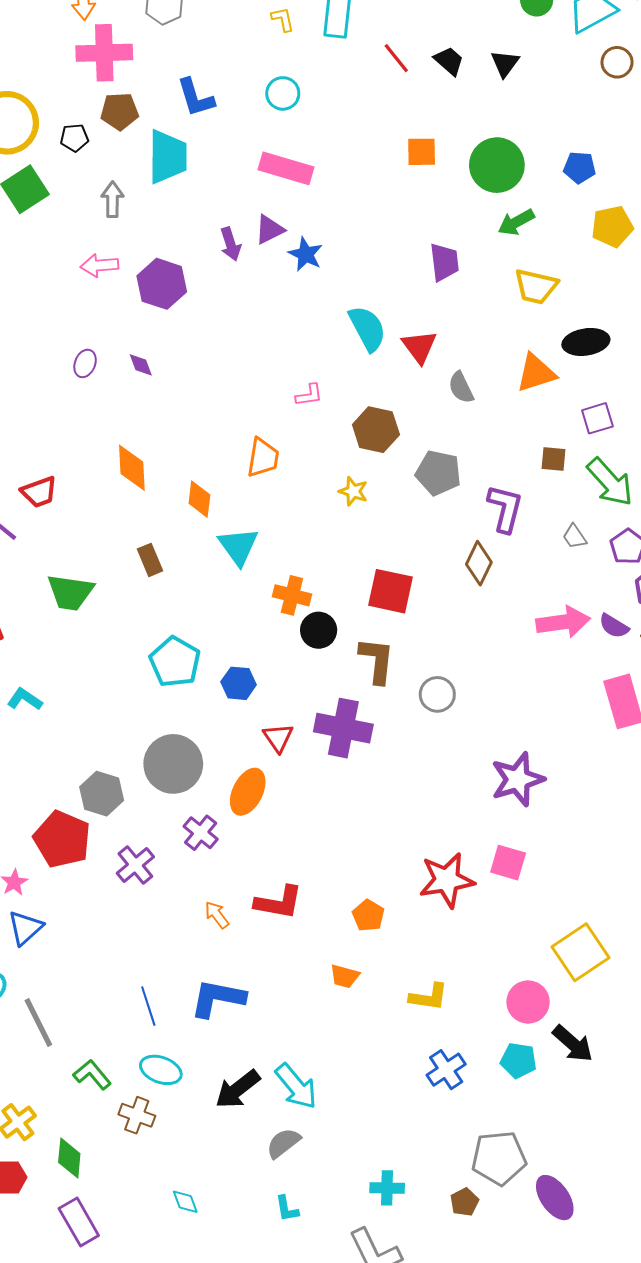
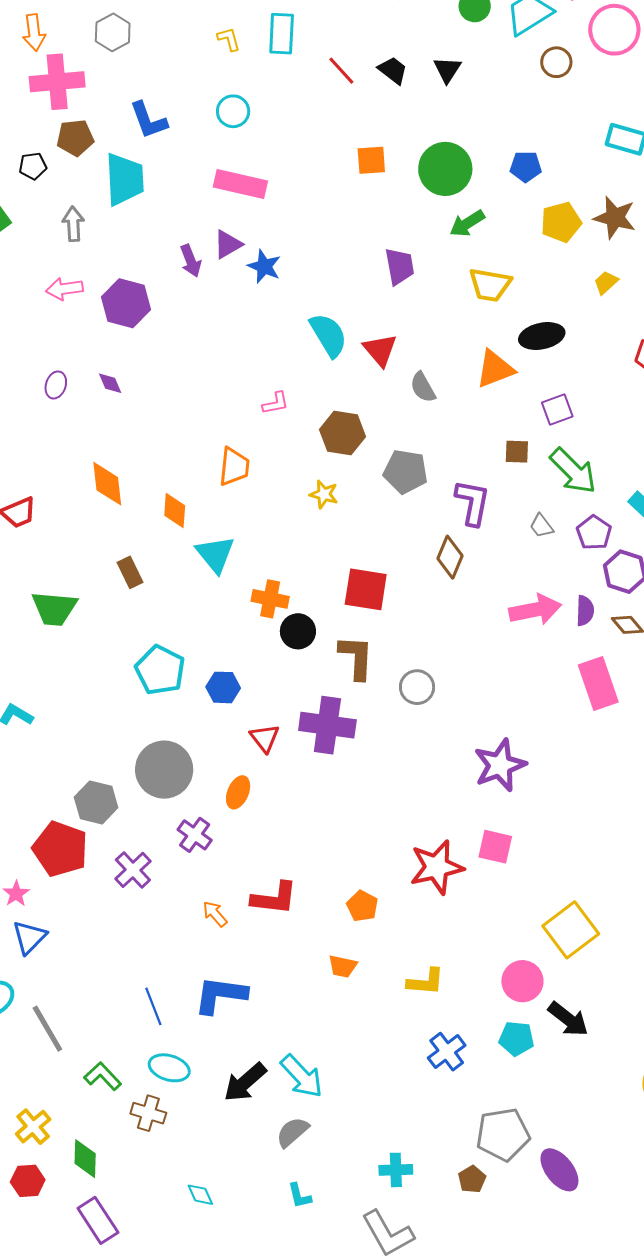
purple semicircle: (614, 626) -> (585, 611), turned -116
orange ellipse: (248, 792) -> (238, 792), size x0.7

